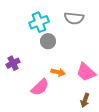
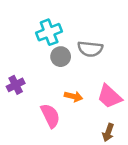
gray semicircle: (74, 18) -> (90, 49), moved
pink semicircle: (40, 87) -> (50, 116), turned -72

